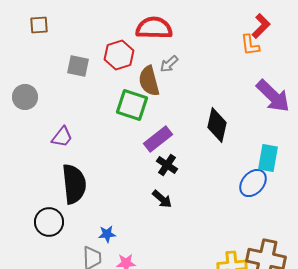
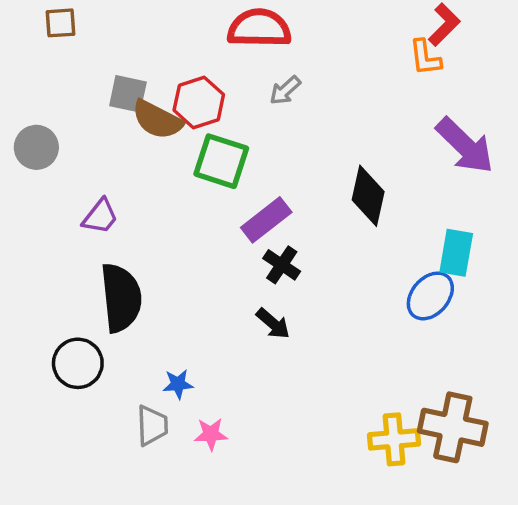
red hexagon: (119, 55) -> (199, 102), moved
brown semicircle: (149, 81) -> (157, 120), moved, turned -48

